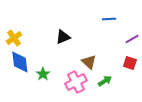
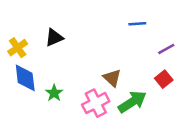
black triangle: (63, 37) -> (54, 38), moved
red square: (130, 63) -> (164, 79), turned 32
green arrow: (105, 81) -> (132, 102), size x1.6

